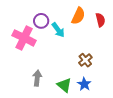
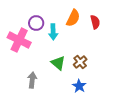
cyan arrow: (58, 30) -> (53, 32), turned 35
green triangle: (64, 85) -> (58, 63), moved

